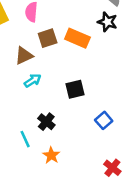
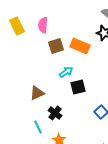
brown triangle: (24, 56) -> (37, 93), moved
cyan arrow: (33, 80) -> (66, 72), moved

